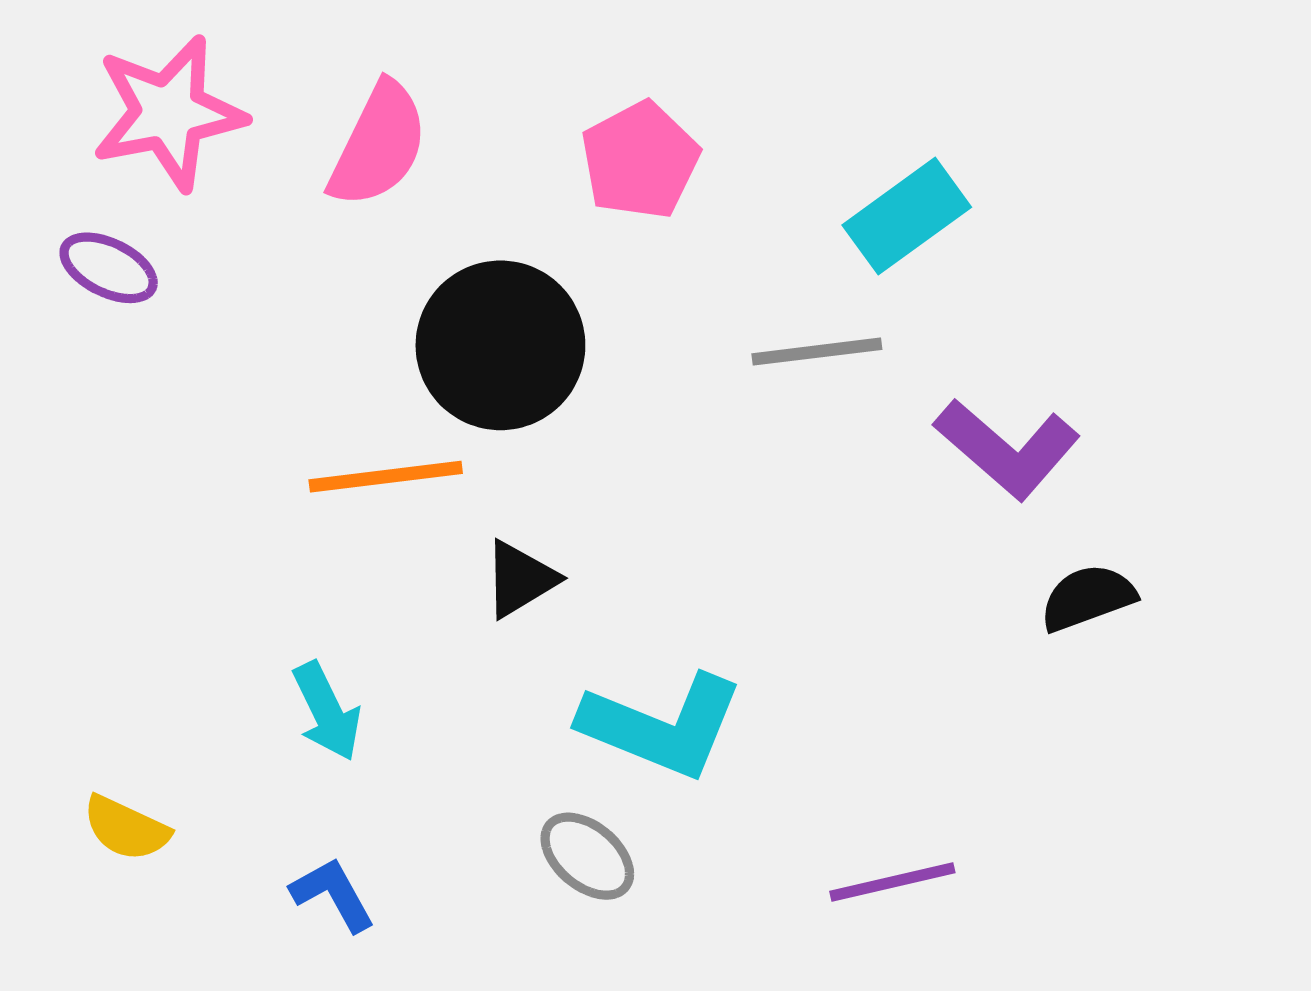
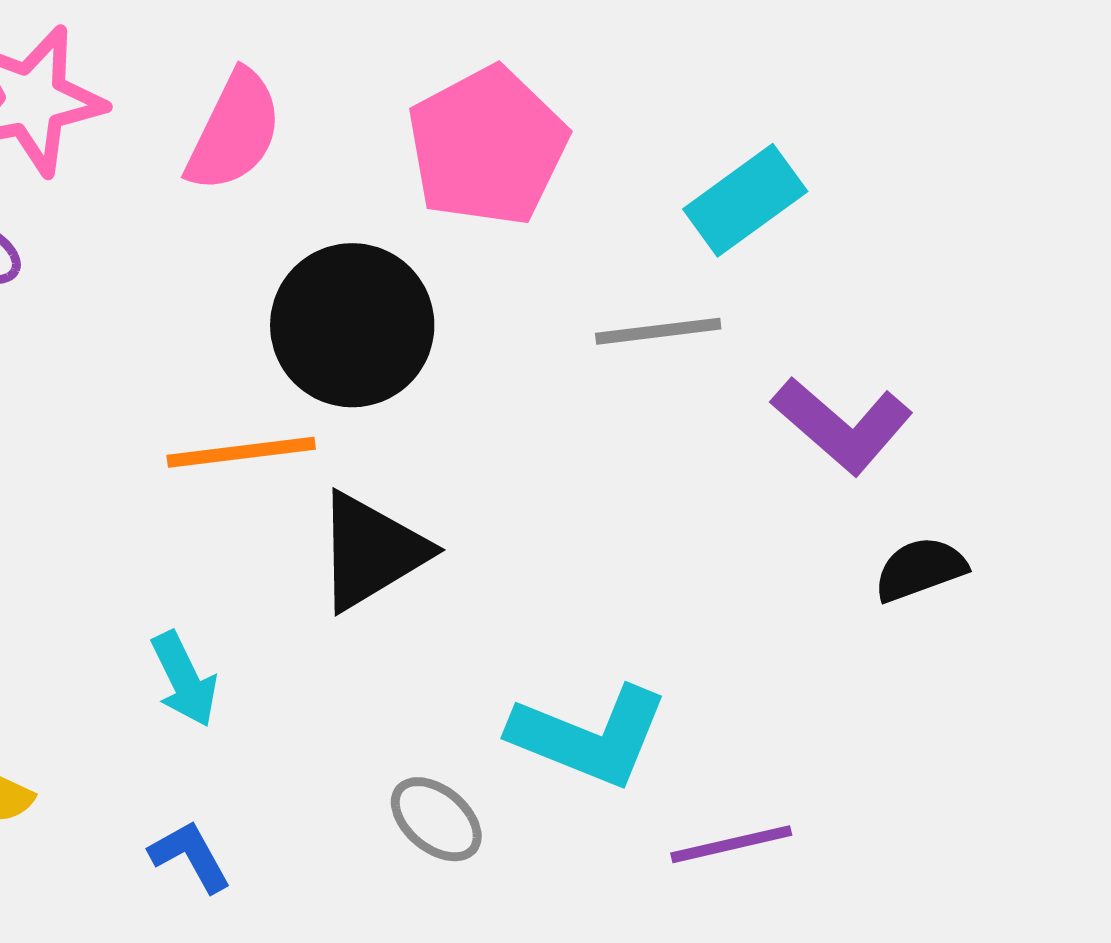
pink pentagon: (640, 160) -> (487, 146), size x1.4
black triangle: (520, 579) -> (371, 551), size x1.6
cyan L-shape: (662, 726) -> (589, 736), moved

